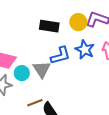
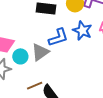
gray triangle: (42, 69) -> (40, 52), turned 30

